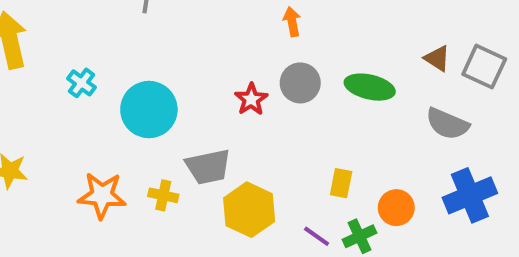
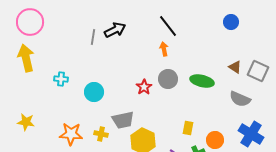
cyan cross: (81, 83) -> (61, 79), turned -32
cyan circle: (149, 110) -> (94, 92), size x0.7
blue cross: (470, 195) -> (251, 134), turned -35

